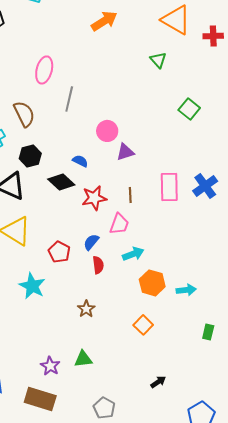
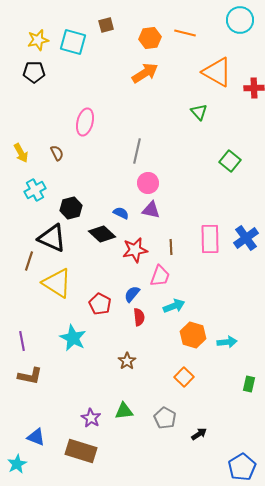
gray line: (69, 99) -> (137, 151), moved
brown semicircle: (24, 114) -> (57, 153), moved, size x0.6
purple triangle: (125, 152) -> (151, 210), moved, turned 30
gray pentagon: (104, 408) -> (165, 418), moved

